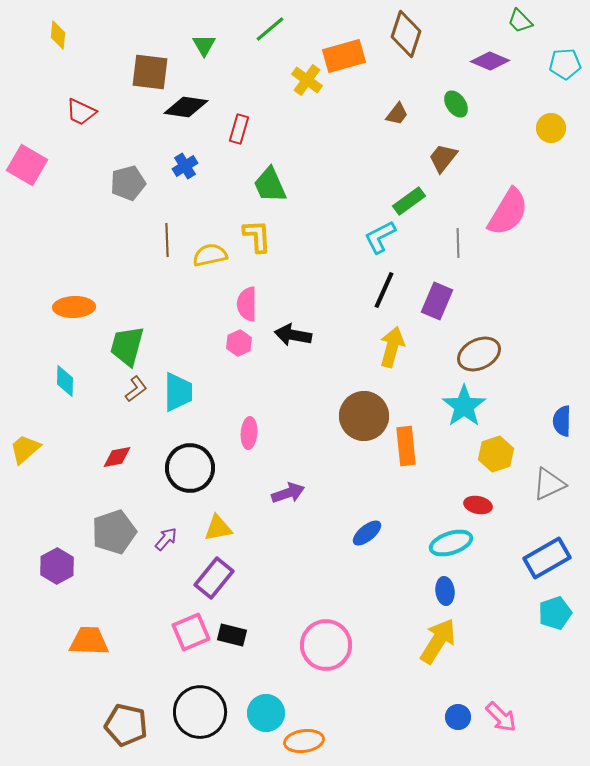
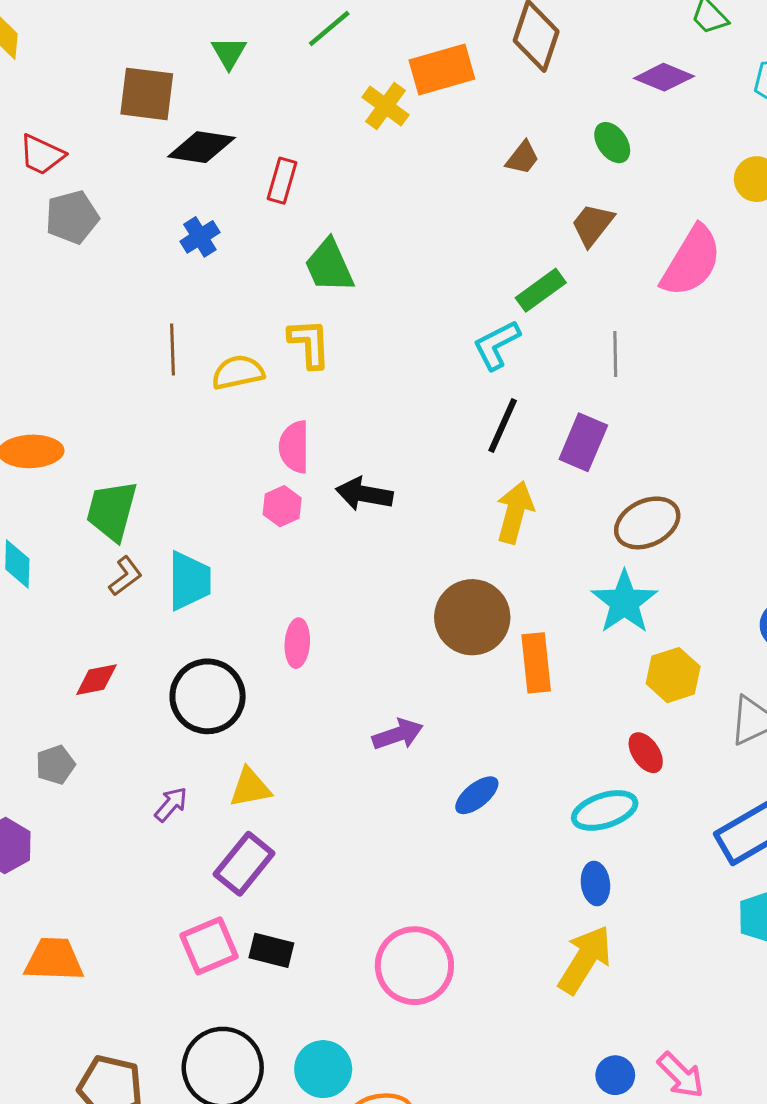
gray pentagon: (128, 183) -> (72, 217), moved
pink semicircle: (508, 212) -> (691, 261), moved
purple arrow: (288, 493) -> (398, 734), moved
red ellipse: (478, 505) -> (646, 753), turned 44
gray pentagon: (114, 532) -> (55, 765), moved, size x0.6

